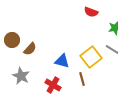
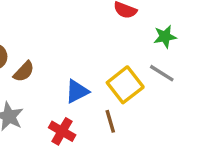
blue triangle: (62, 61) -> (77, 91), turned -42

